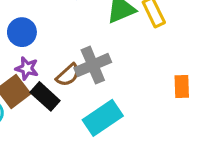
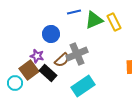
blue circle: (22, 32) -> (51, 34), moved

